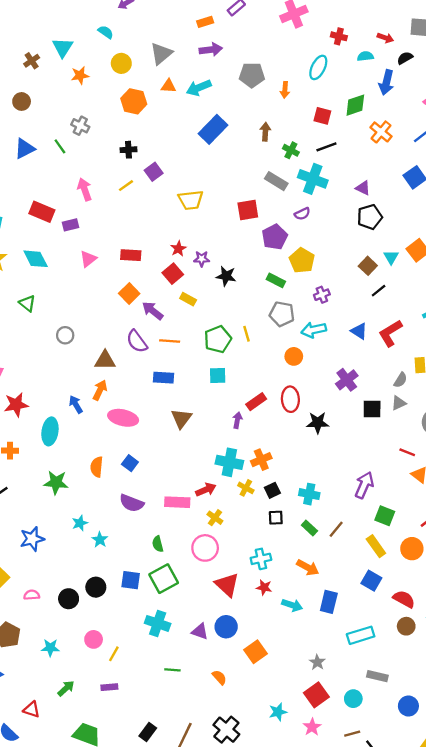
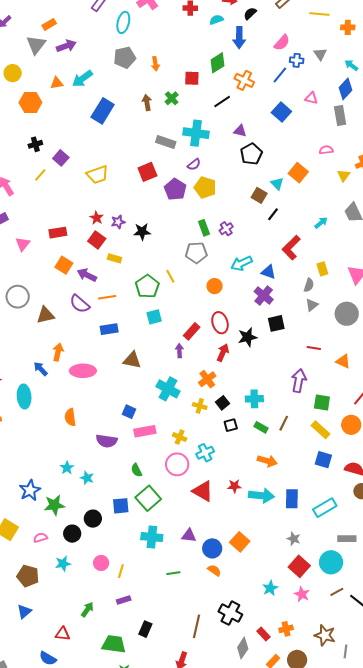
orange rectangle: (205, 22) -> (49, 24), moved
purple arrow: (211, 50) -> (66, 46), moved
gray triangle: (161, 54) -> (36, 45), moved
cyan ellipse: (318, 67) -> (123, 22), moved
black line: (326, 147) -> (222, 102), moved
green cross: (291, 150) -> (172, 98), moved, turned 32
yellow pentagon: (302, 260) -> (205, 187), moved
green rectangle: (276, 280) -> (204, 228), moved, turned 56
cyan arrow: (314, 330) -> (242, 263), moved
blue triangle: (359, 331) -> (268, 272), moved
gray circle: (65, 335) -> (18, 297), moved, size x1.5
brown triangle: (105, 360) -> (45, 315), moved
black square: (372, 409) -> (276, 323), moved
brown triangle: (181, 419) -> (132, 360), turned -42
red line: (407, 452) -> (314, 348), moved
cyan cross: (229, 462) -> (168, 389), moved, turned 30
blue square: (130, 463) -> (129, 412), moved
green star: (56, 482) -> (54, 505), moved
red arrow: (206, 490) -> (223, 353), moved, turned -30
cyan cross: (261, 559) -> (205, 453), moved
blue rectangle: (329, 602) -> (292, 499), moved
cyan arrow: (292, 605) -> (261, 496), size x1.4
blue circle: (226, 627) -> (212, 548), moved
cyan star: (50, 648) -> (63, 564), moved
cyan circle: (353, 699) -> (331, 562), size x1.5
black rectangle: (148, 732) -> (145, 629), moved

